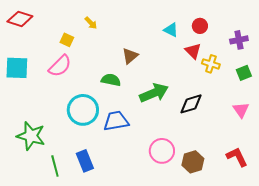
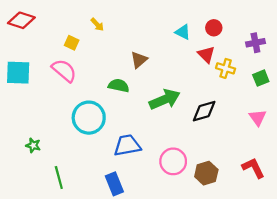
pink semicircle: (60, 66) -> (64, 71), turned -95
blue trapezoid: (116, 121) -> (127, 145), moved
green star: (31, 136) -> (33, 145), size x0.5
blue rectangle: (85, 161) -> (114, 184), moved

